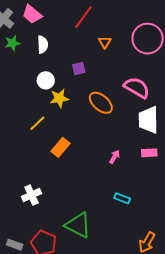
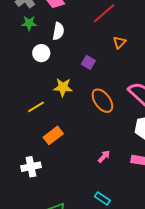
purple square: (79, 69) -> (88, 62), turned 32
white circle: (46, 80) -> (41, 53), moved
white cross: (31, 195) -> (31, 167), moved

